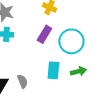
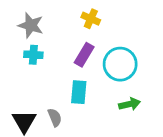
cyan rectangle: (53, 70) -> (79, 92), moved

